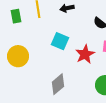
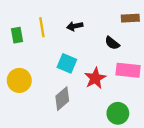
gray diamond: (58, 84) -> (62, 99), moved

